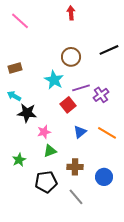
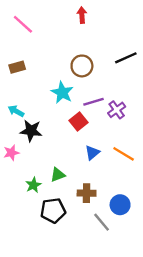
brown rectangle: (15, 68) -> (17, 67), moved
pink star: (44, 132) -> (11, 153), moved
green star: (19, 160) -> (33, 185), moved
gray line: (76, 197) -> (102, 222), moved

